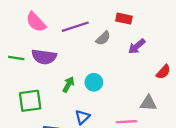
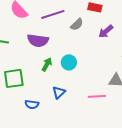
purple semicircle: (44, 57) -> (38, 40), moved

